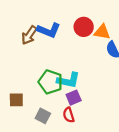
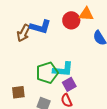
orange triangle: (102, 32) -> (86, 14), moved
green pentagon: (50, 82) -> (47, 73), turned -30

